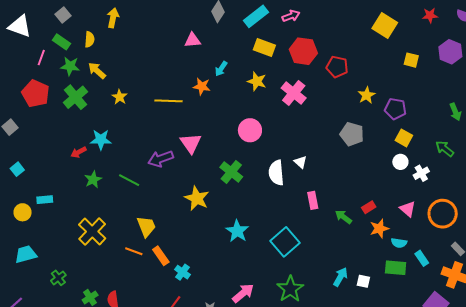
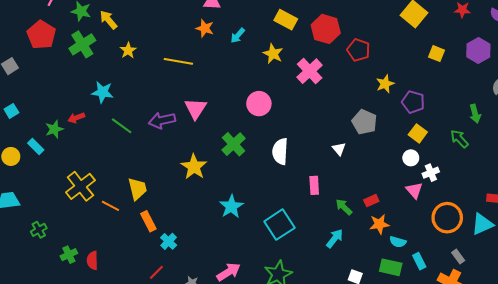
orange star: (202, 86) -> (205, 28), moved
green arrow: (445, 149) -> (459, 139), moved
red arrow: (79, 152) -> (76, 118), moved
white triangle: (300, 162) -> (339, 149), moved
green star: (93, 180) -> (54, 129), moved
green line: (129, 180) -> (122, 126), moved
cyan rectangle: (45, 200) -> (36, 147), turned 42
pink triangle: (408, 209) -> (414, 190), moved
orange line: (134, 251) -> (110, 206), moved
cyan arrow: (340, 277) -> (335, 238), moved

